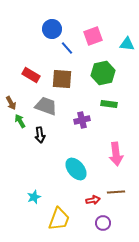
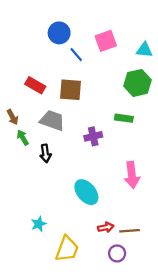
green hexagon: (103, 73) -> (138, 83), moved
brown line: (116, 192) -> (130, 231), moved

